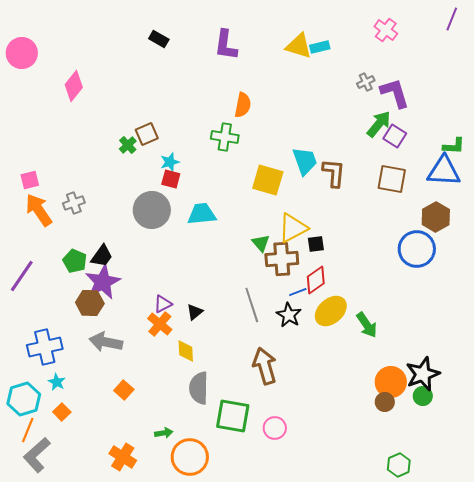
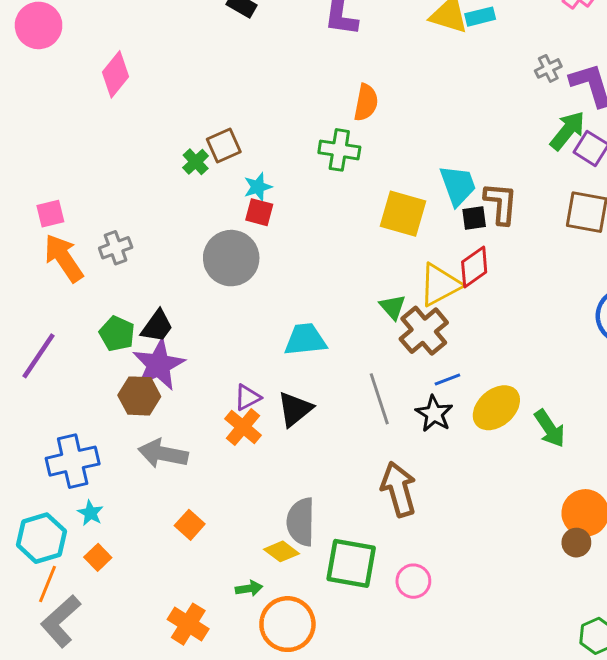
cyan trapezoid: (202, 214) -> (305, 340), moved
black square: (316, 244) -> (474, 218), moved
brown cross: (282, 259) -> (424, 331), turned -36
red diamond: (316, 280) -> (474, 267), moved
black triangle: (195, 312) -> (295, 409), size x1.5
yellow diamond: (186, 351) -> (282, 551), moved, turned -50

